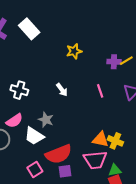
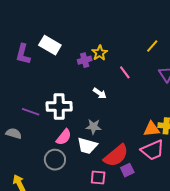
purple cross: (114, 62) -> (85, 60), moved
white cross: (19, 90) -> (59, 106), size x1.4
pink line: (100, 91) -> (125, 72), moved
pink square: (35, 170) -> (98, 177), turned -35

